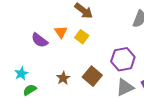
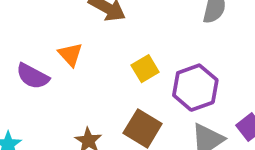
yellow square: (82, 37) -> (145, 69), moved, turned 32

